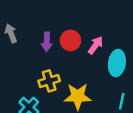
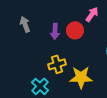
pink arrow: (95, 45) -> (92, 14), moved

